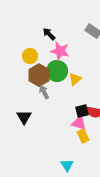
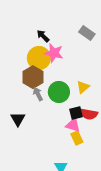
yellow circle: (30, 56) -> (39, 58), moved, size x1.5
green circle: (57, 71) -> (59, 92), moved
yellow triangle: (75, 79) -> (83, 87), moved

